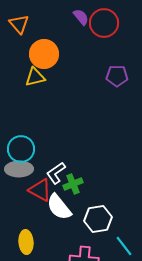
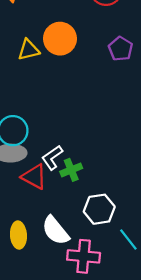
orange circle: (44, 54) -> (60, 39), moved
purple pentagon: (117, 76) -> (121, 49), turned 30
white semicircle: (59, 207) -> (55, 231), moved

